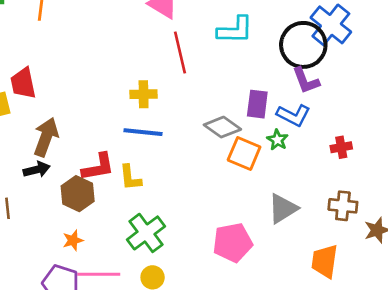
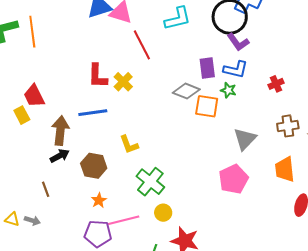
yellow cross: (144, 94) -> (123, 82), turned -30
blue line: (143, 132) -> (93, 113), moved
red L-shape: (98, 167) -> (98, 76), moved, turned 116
pink pentagon: (233, 243) -> (233, 179), moved

